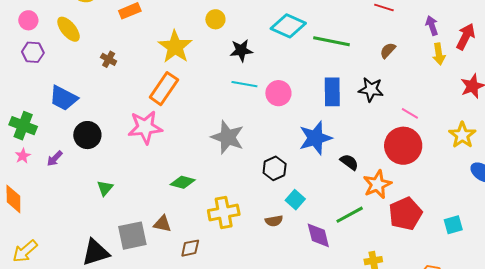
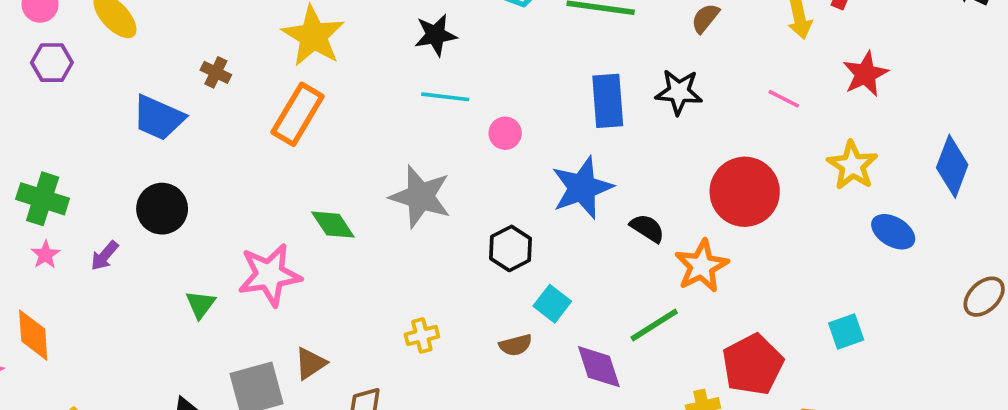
brown cross: (109, 59) -> (216, 72), moved
pink circle: (278, 93) -> (505, 133), moved, size x0.7
blue trapezoid: (63, 98) -> (158, 118), moved
pink line: (410, 113) -> (784, 99), moved
pink star: (145, 127) -> (270, 275), moved
green diamond: (183, 182) -> (333, 225), moved, turned 45
yellow cross: (224, 212) -> (422, 336), size x0.6
red pentagon: (405, 214) -> (753, 365), moved
brown triangle: (162, 224) -> (310, 363), turned -42

